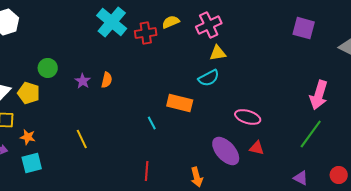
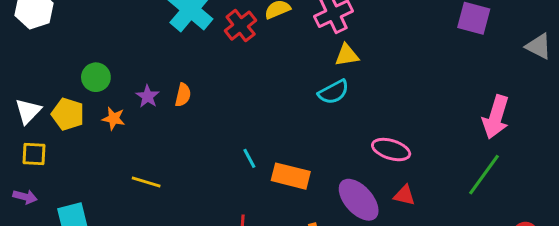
red cross: (146, 33) -> (241, 26), turned -30
orange rectangle: (180, 103) -> (291, 176), moved
orange star: (28, 137) -> (114, 119), moved
yellow line: (82, 139) -> (146, 182), turned -48

